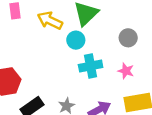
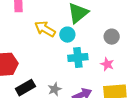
yellow arrow: (50, 20) -> (45, 29), moved

